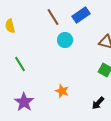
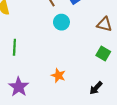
green line: (20, 64) -> (14, 47), turned 35

